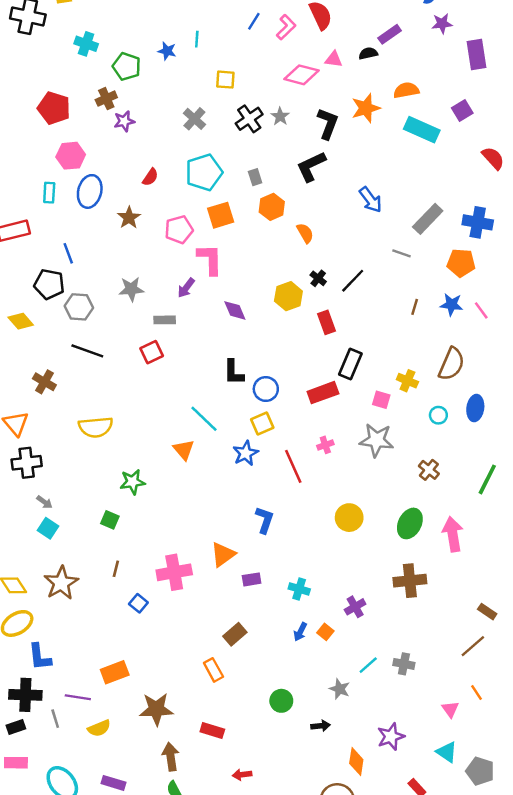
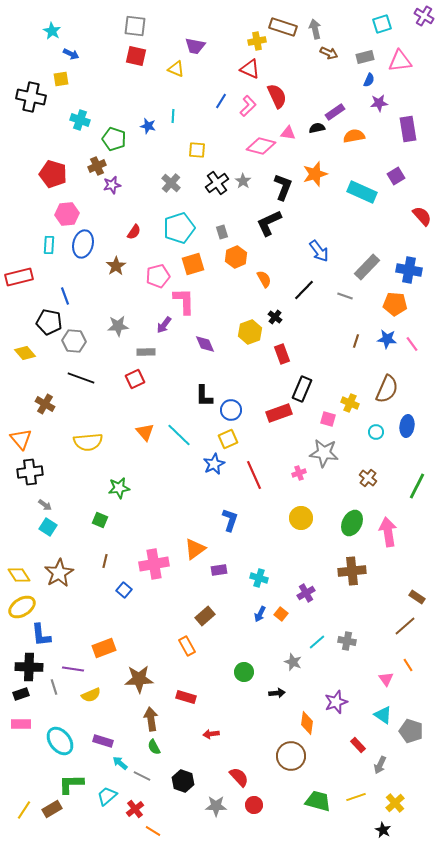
orange semicircle: (406, 90) -> (354, 136), moved
black line: (353, 281) -> (304, 290), moved
pink cross: (325, 445) -> (299, 473), moved
orange triangle: (184, 450) -> (145, 432), moved

